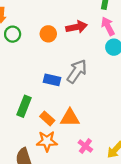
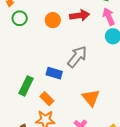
blue rectangle: (52, 80) -> (54, 73), moved
orange triangle: (70, 118) -> (91, 98), moved, turned 48

